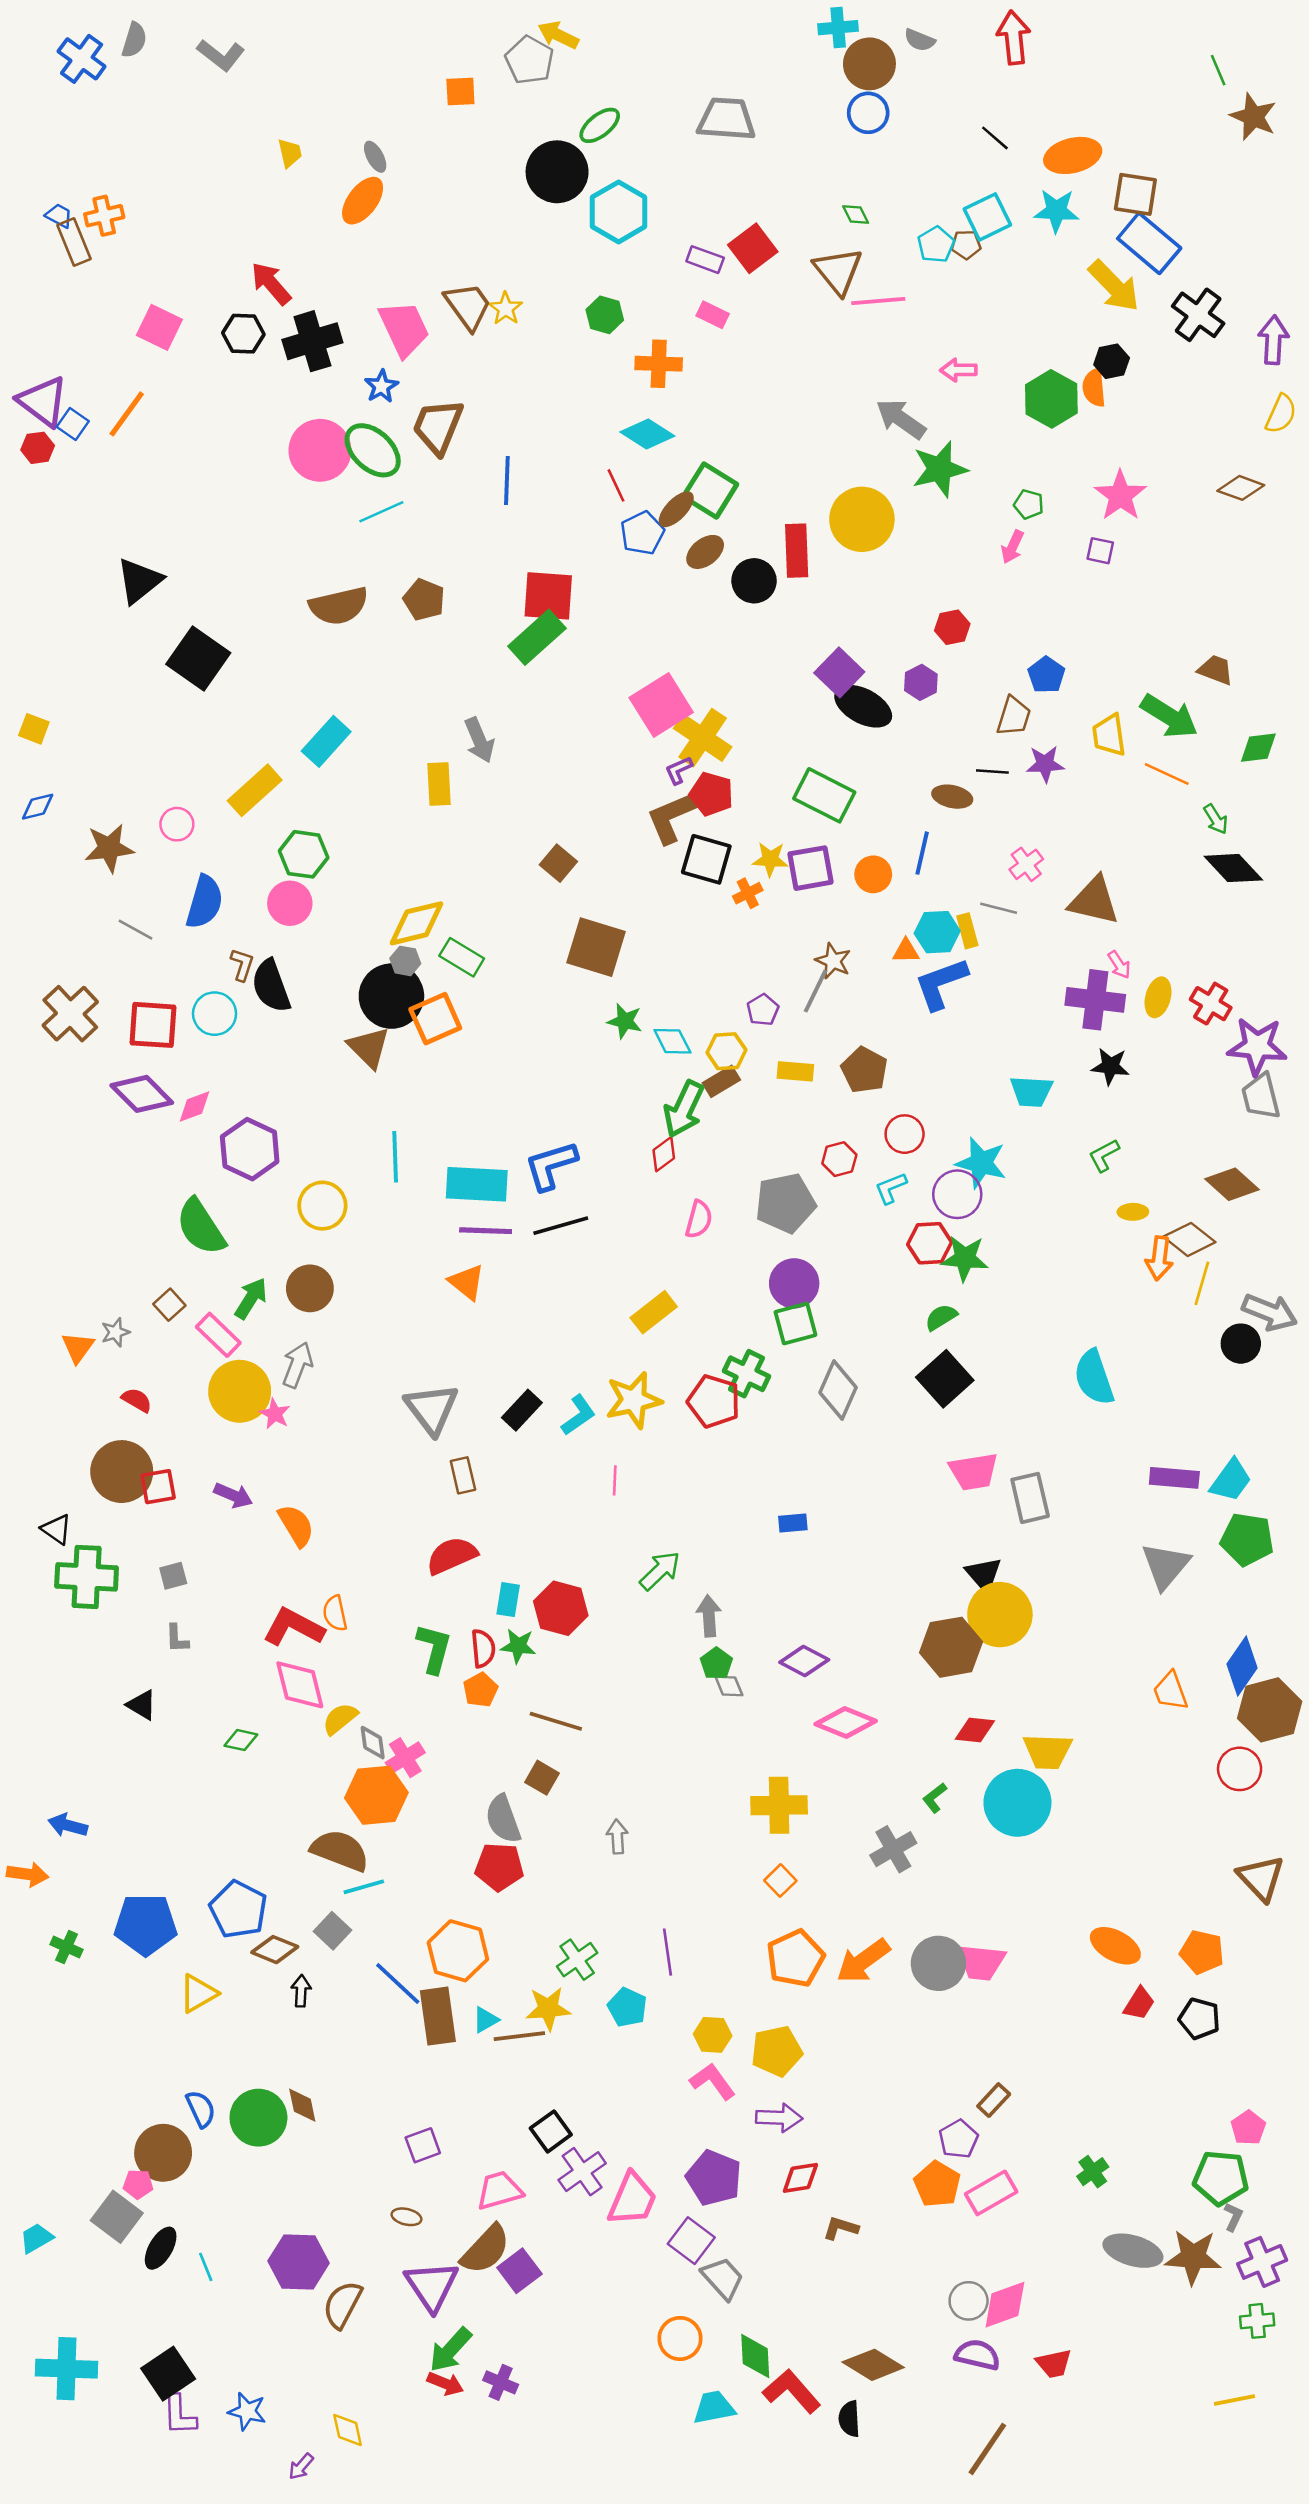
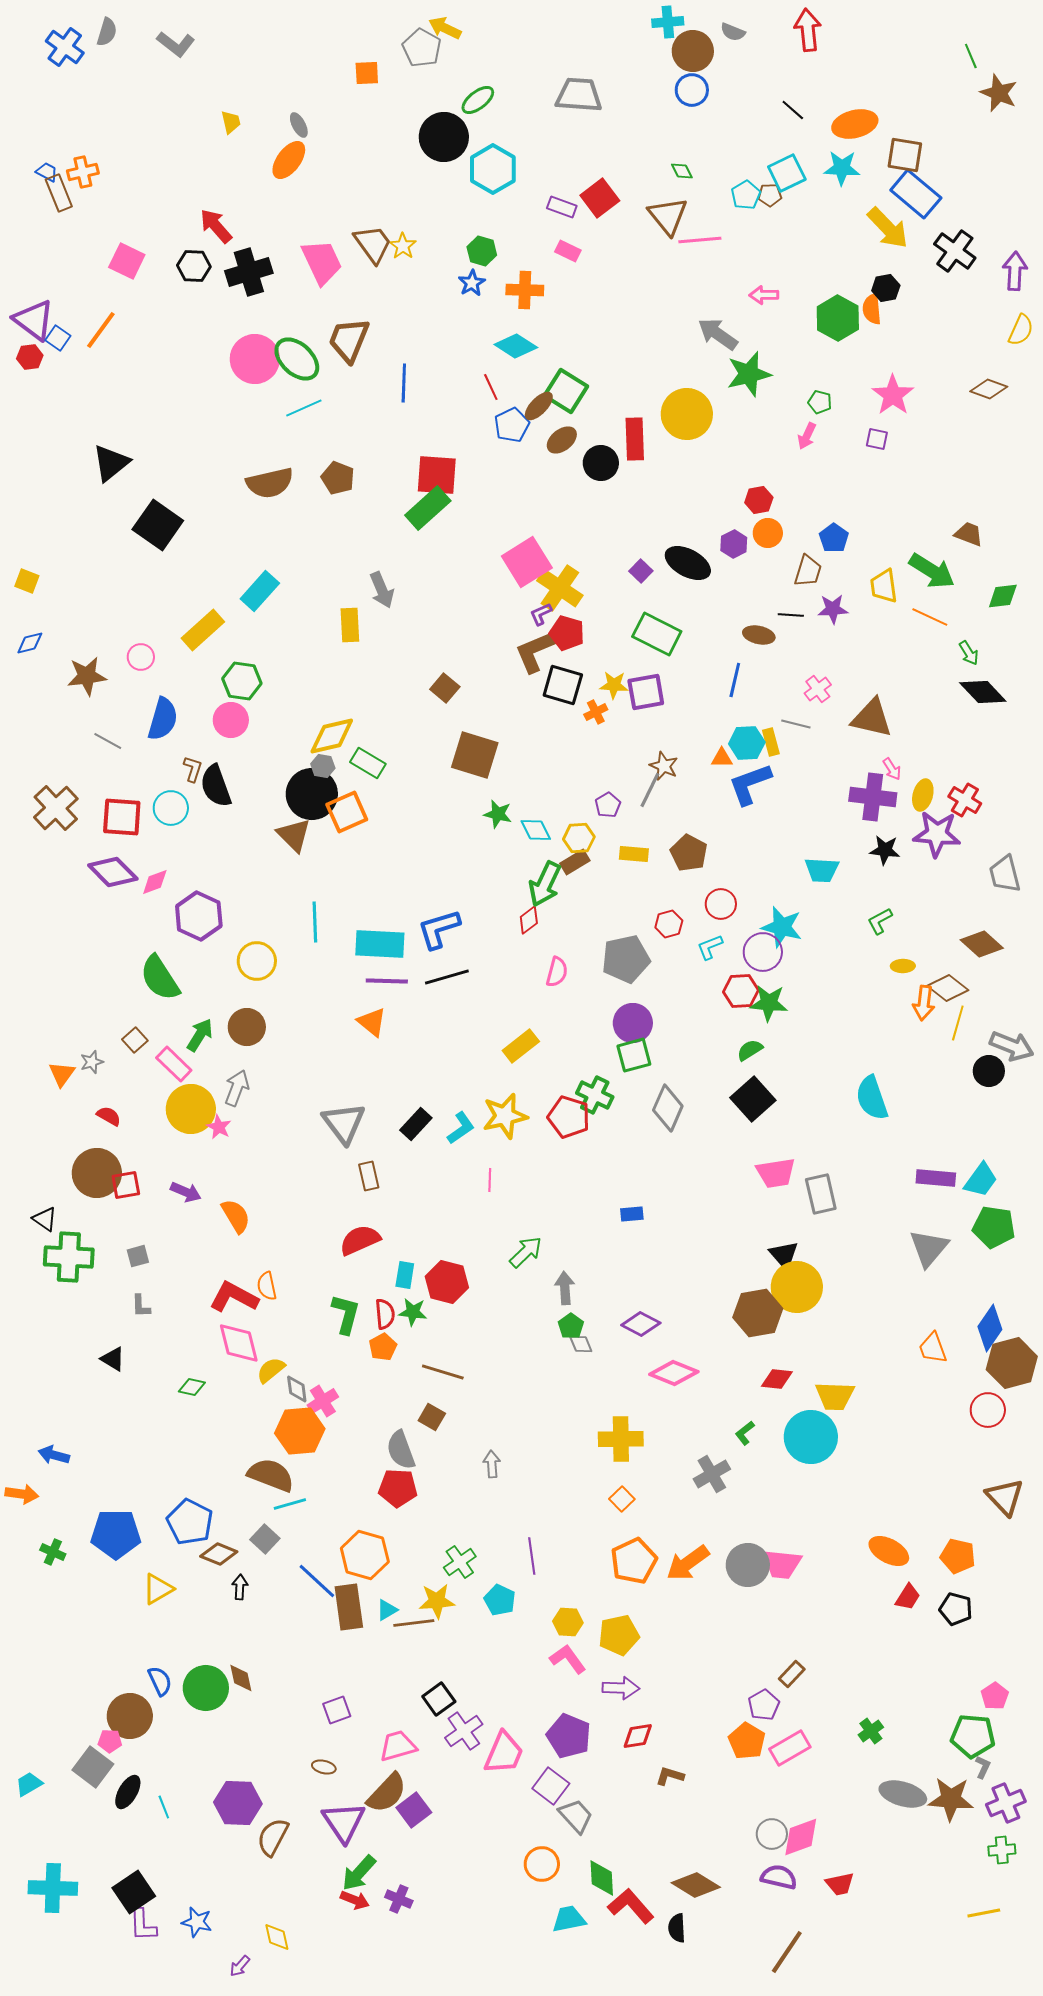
blue star: (381, 386) -> (472, 283), moved
purple square: (839, 672) -> (641, 571), moved, size x0.6
orange circle: (873, 874) -> (768, 533), moved
purple star: (1257, 1046) -> (937, 834), moved

